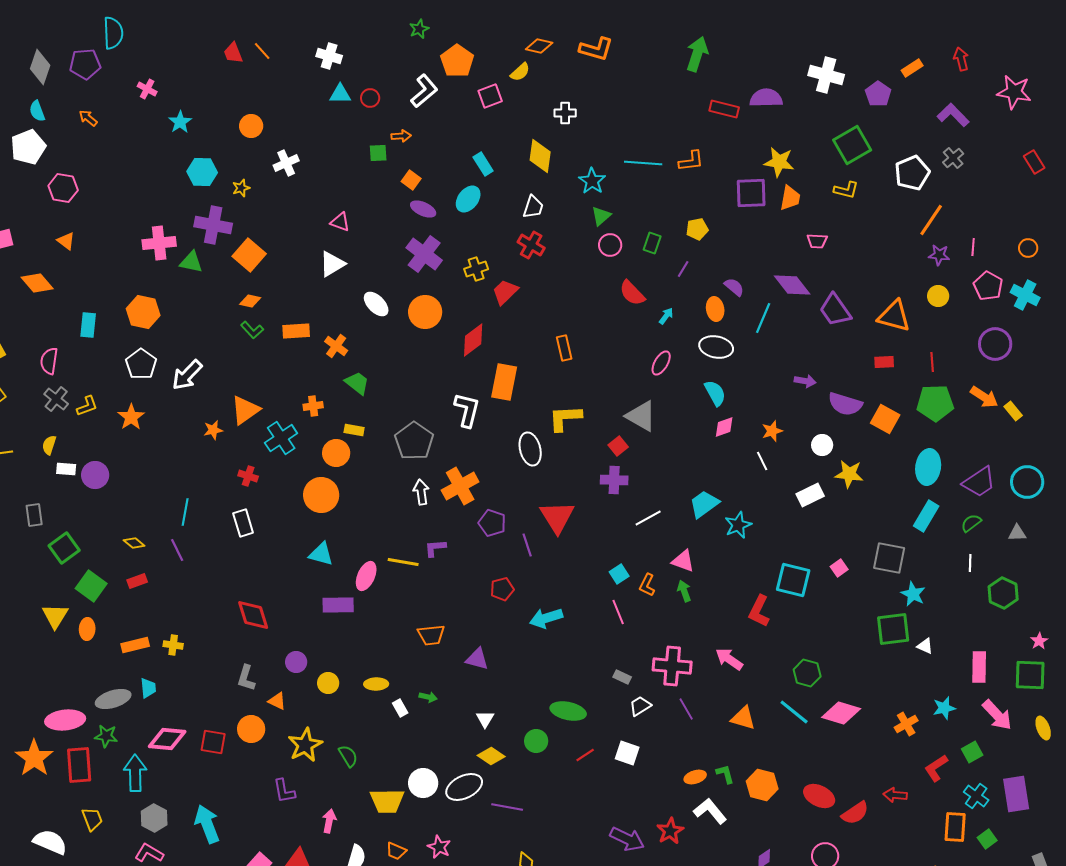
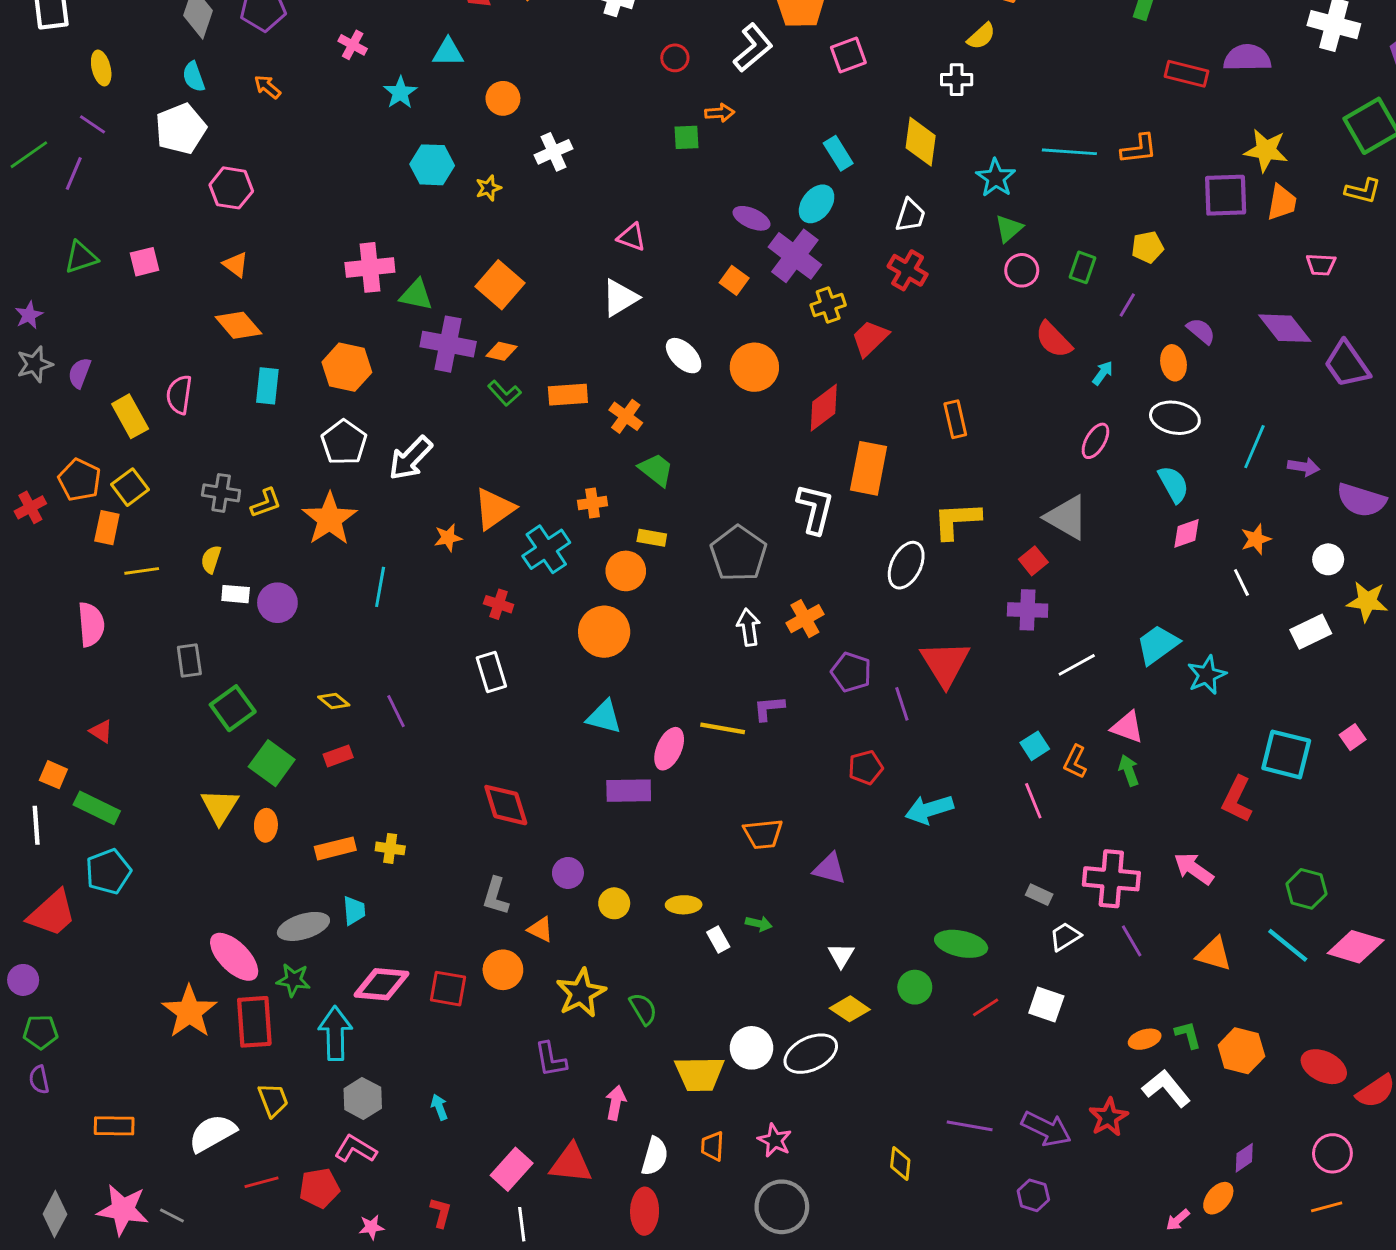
yellow semicircle: (520, 72) -> (981, 36), moved
cyan triangle: (340, 94) -> (448, 52), moved
orange square: (411, 180) -> (734, 280), moved
purple cross: (213, 225) -> (448, 344), moved
purple cross: (424, 254) -> (795, 256), moved
orange diamond: (37, 283) -> (238, 325), moved
cyan line: (763, 318) -> (1254, 447), moved
pink semicircle: (49, 361) -> (179, 395), moved
gray cross: (56, 399) -> (221, 493), turned -30
orange star: (131, 417) -> (330, 519), size x1.4
white ellipse: (530, 449) -> (906, 565), turned 40
orange cross: (460, 486) -> (805, 619), size x0.7
cyan line: (185, 512) -> (380, 587), moved
pink ellipse: (65, 720) -> (234, 957), turned 51
purple line: (507, 807) -> (970, 1126), moved
cyan arrow: (207, 824) -> (439, 1107), size x0.5
white semicircle: (50, 842) -> (212, 1133), turned -52
orange trapezoid: (396, 851) -> (712, 1146), turned 70

